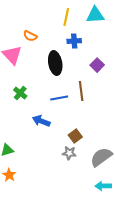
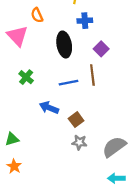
orange semicircle: (30, 36) -> (37, 15), turned 40
purple square: (97, 65) -> (101, 49), moved
brown square: (75, 136) -> (76, 120), moved

